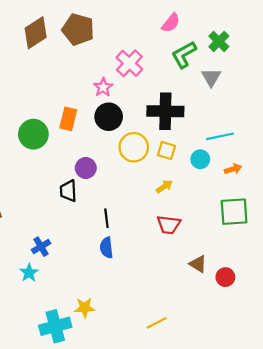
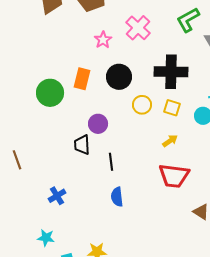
pink star: (103, 87) -> (103, 40), moved
yellow circle: (134, 147) -> (142, 105), size x0.7
black line: (106, 218) -> (111, 162), moved
red trapezoid: (169, 225) -> (174, 176), size x1.4
cyan star: (29, 273) -> (46, 238), moved, turned -30

